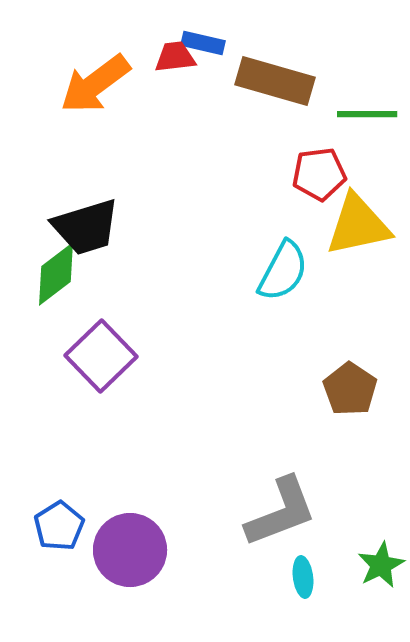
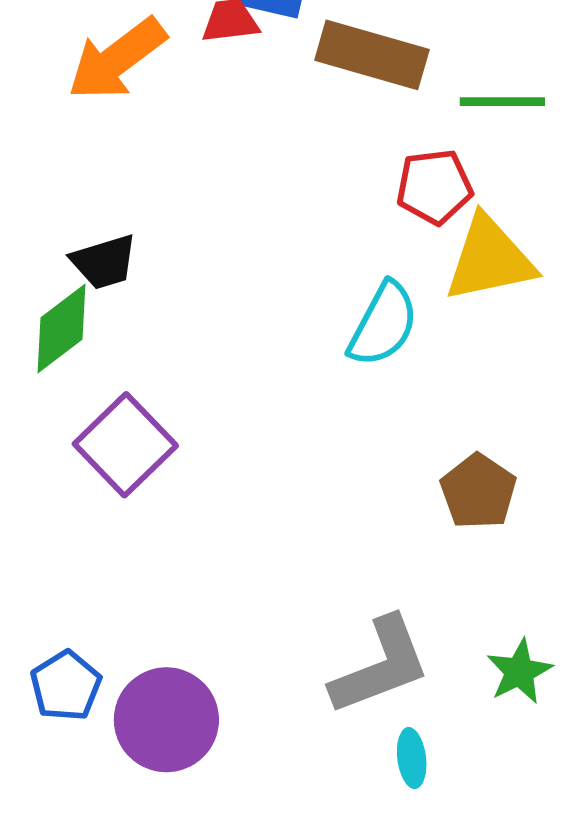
black trapezoid: (86, 227) -> (104, 262), size x0.7
green star: (381, 565) -> (519, 672), moved

